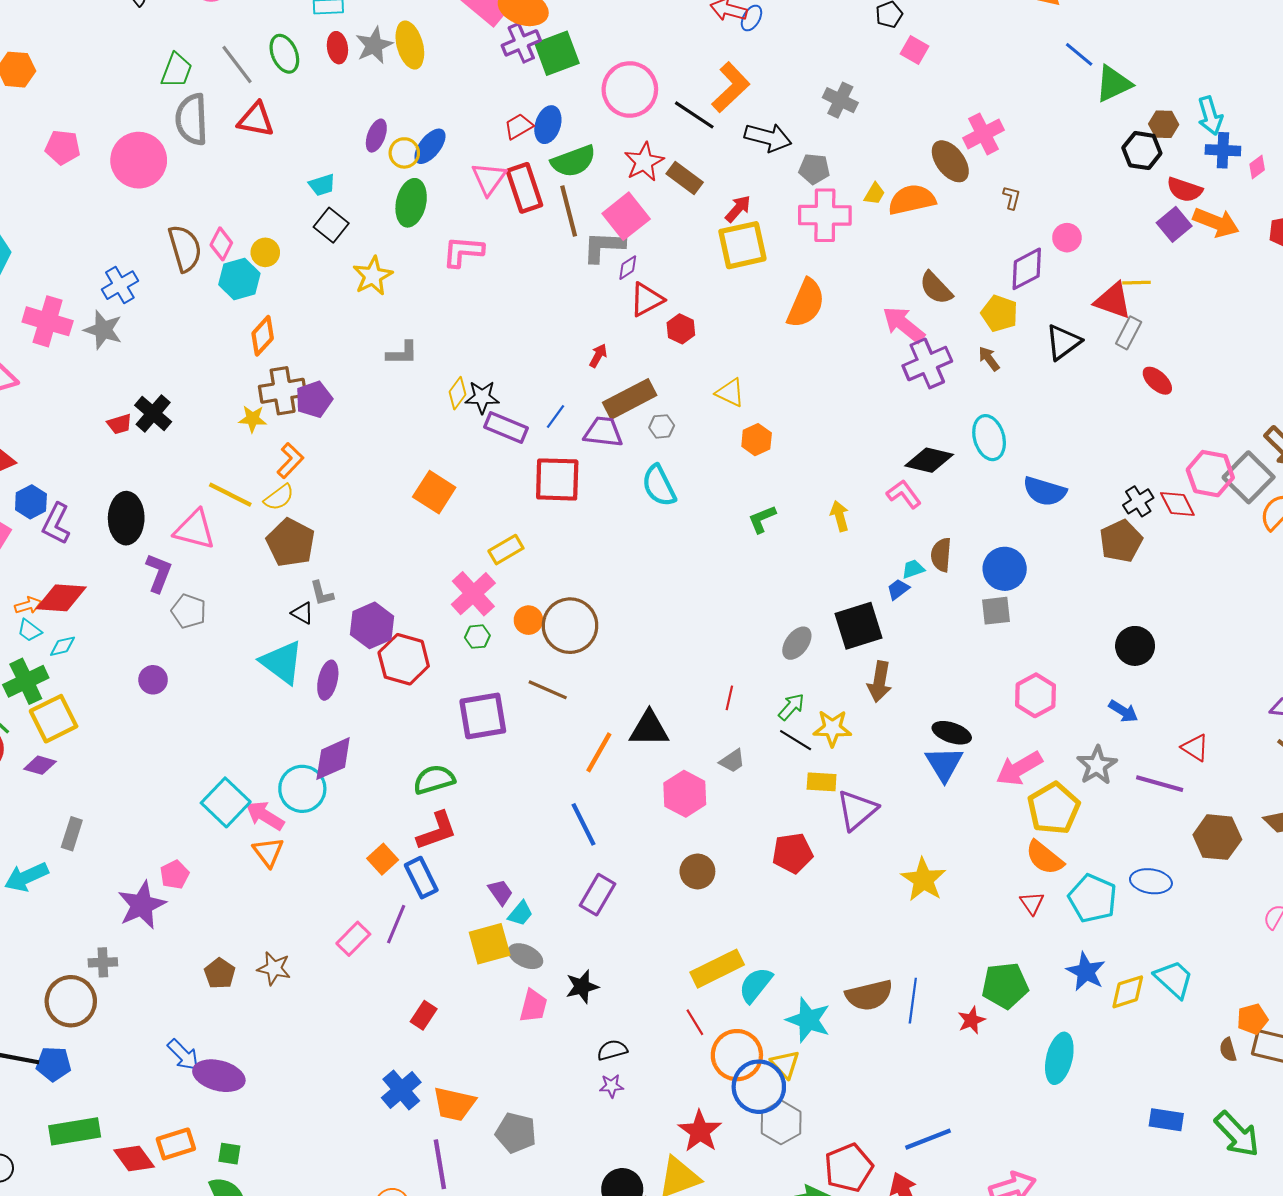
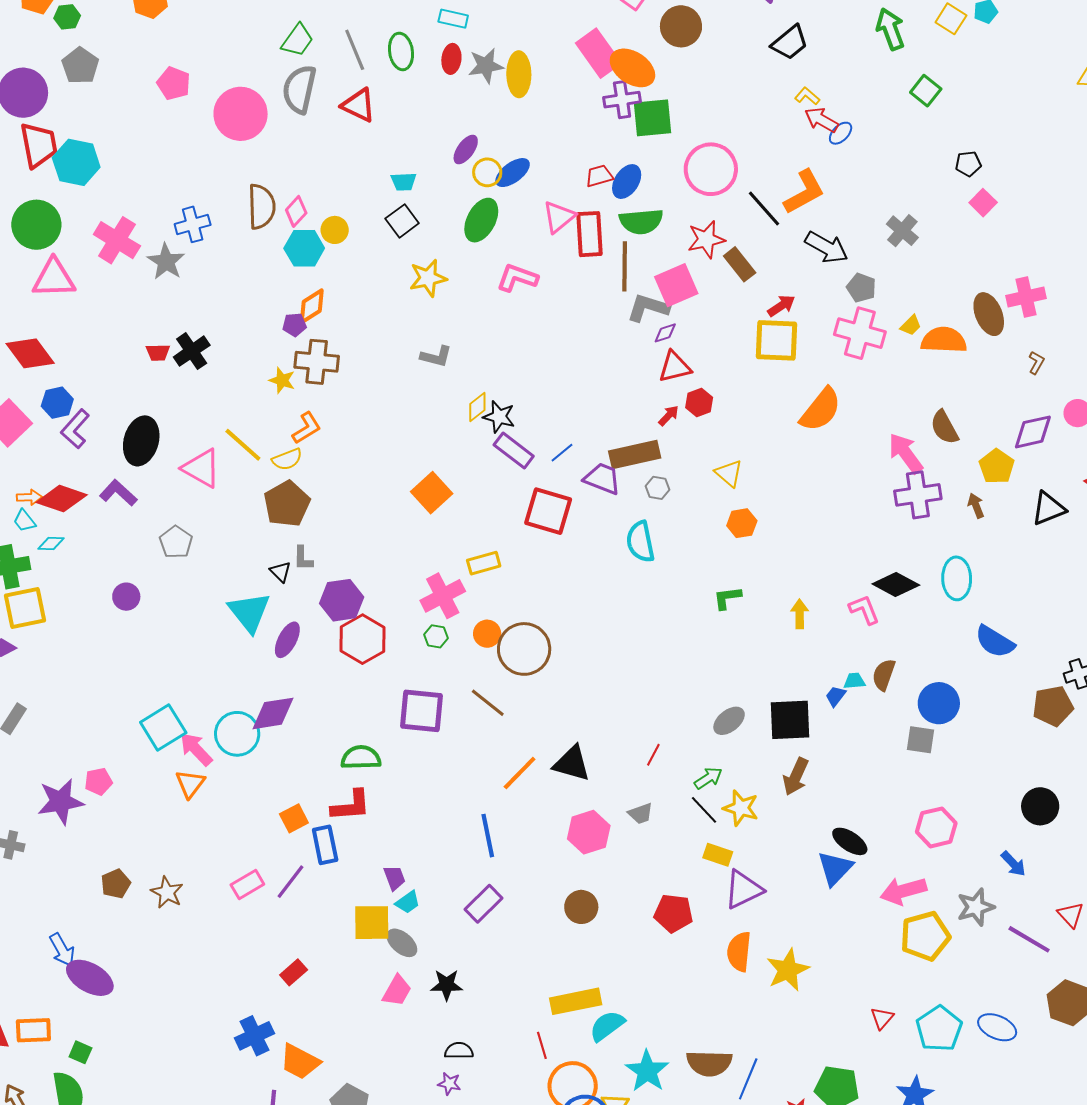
red arrow: (598, 356) -> (669, 416), moved
purple pentagon: (314, 399) -> (294, 325), moved, size x0.7
purple L-shape: (159, 573) -> (118, 493), moved, turned -84
blue trapezoid: (898, 589) -> (836, 696), turned -30
orange semicircle: (1045, 858) -> (739, 952), moved, turned 42

